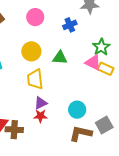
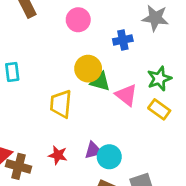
yellow circle: (31, 51) -> (88, 69), moved
pink triangle: (93, 63) -> (126, 95), moved
purple triangle: (41, 103) -> (93, 150), moved

